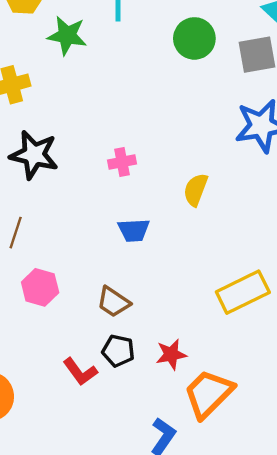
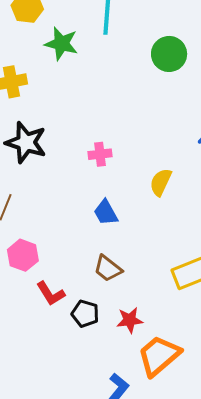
blue trapezoid: (134, 230) -> (106, 213), turned 60
brown trapezoid: (113, 302) -> (108, 268), moved
red L-shape: (80, 372) -> (51, 294), moved

